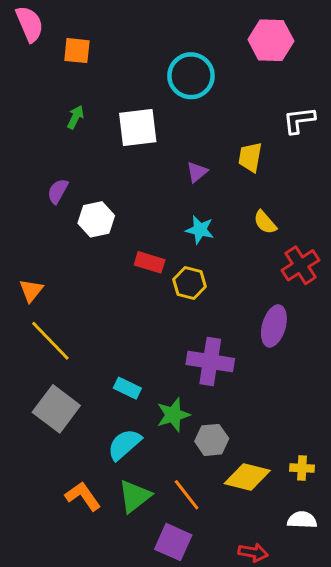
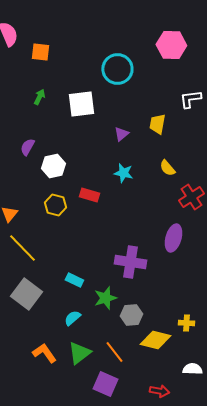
yellow hexagon: (189, 283) -> (55, 205), moved
cyan semicircle: (124, 444) -> (72, 318), size x0.7
yellow cross: (302, 468) -> (186, 323), moved

